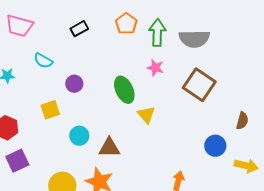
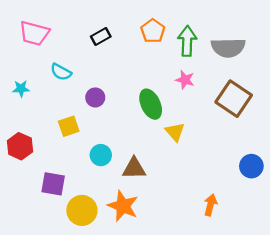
purple square: (17, 161) -> (53, 184), moved, turned 35

